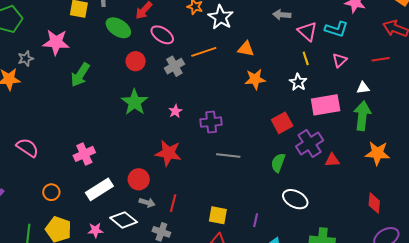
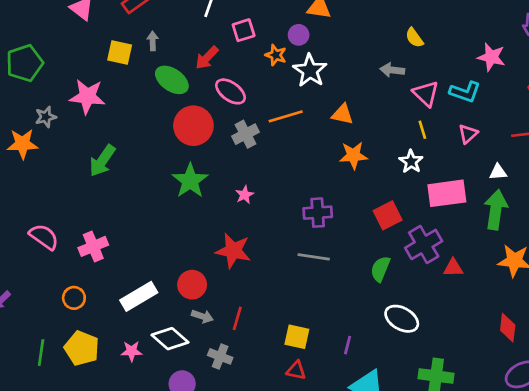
red circle: (136, 61) -> (193, 126), size x1.5
green arrow: (80, 75) -> (102, 161), moved
purple cross: (211, 122) -> (318, 213), moved
pink cross: (84, 154) -> (93, 246), moved

